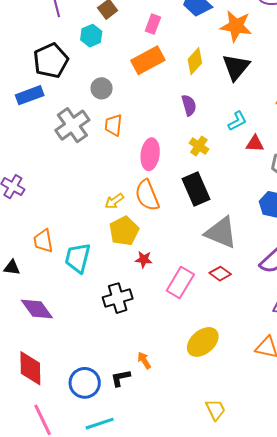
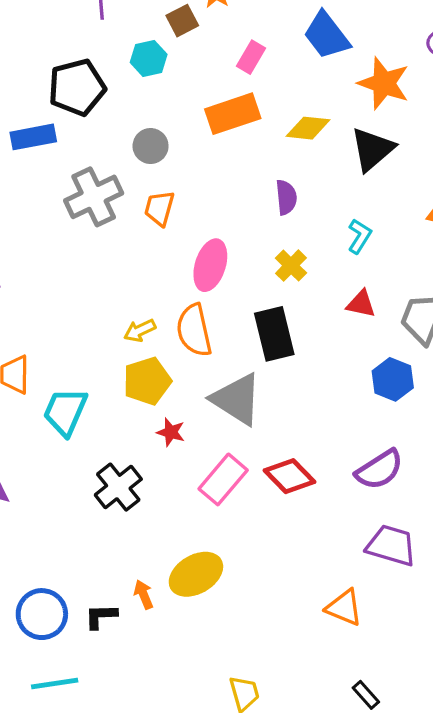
yellow diamond: (195, 61) -> (308, 128), turned 44
cyan L-shape: (237, 121) -> (360, 236), turned -40
red triangle: (255, 144) -> (361, 304), moved
gray triangle: (221, 232) -> (237, 399), moved
red diamond: (220, 274) -> (290, 476), size x1.4
black cross: (118, 298) -> (118, 487), turned -32
yellow ellipse: (203, 342) -> (196, 574), moved

